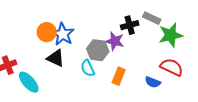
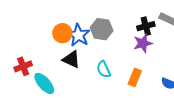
purple star: (115, 41) -> (143, 43), moved, turned -30
gray hexagon: (98, 50) -> (102, 29), moved

